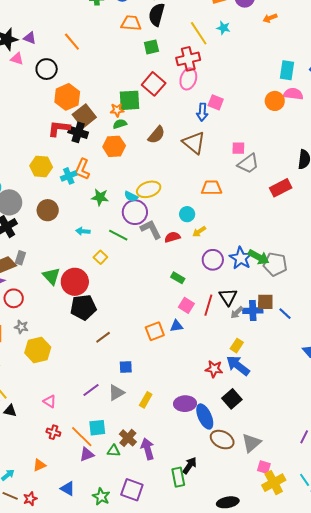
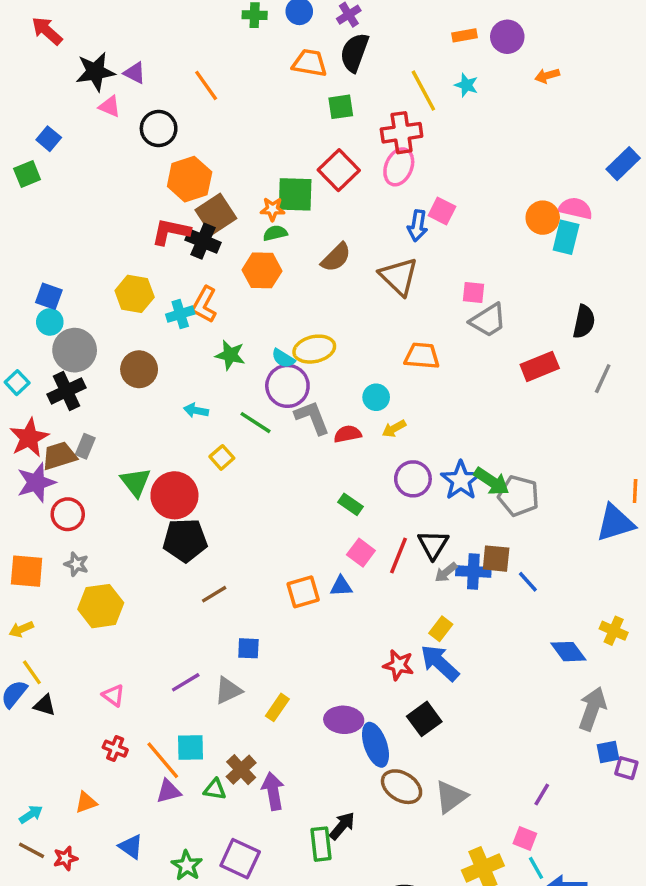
cyan rectangle: (287, 70) -> (566, 237), moved
pink square: (264, 467) -> (525, 838), moved

